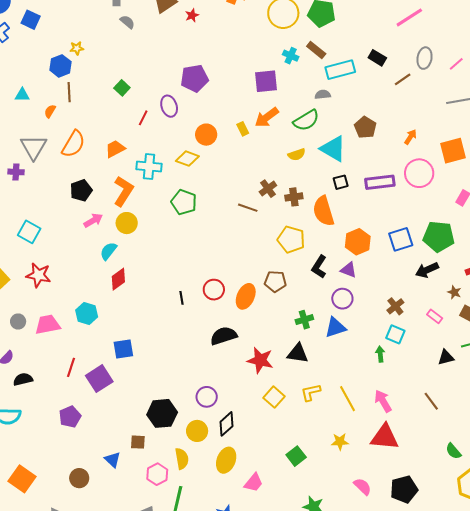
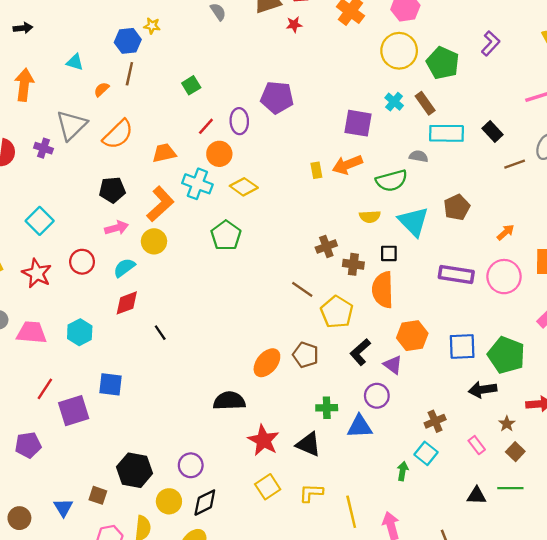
orange circle: (206, 135) -> (219, 154), moved
black square: (341, 182) -> (389, 253), moved
brown line: (248, 208) -> (302, 289), moved
red circle: (214, 290) -> (82, 262), moved
black line: (182, 298) -> (160, 333), moved, turned -40

